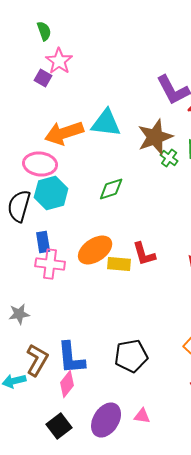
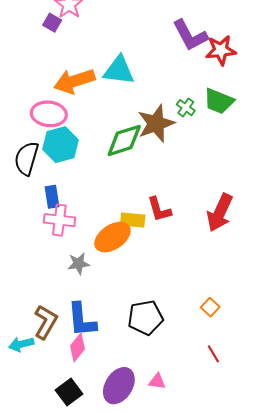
brown star: (155, 137) -> (156, 123), moved
green diamond: (111, 189) -> (124, 140), size x1.4
orange ellipse: (95, 250) -> (113, 237), moved
gray star: (19, 314) -> (79, 264), moved

